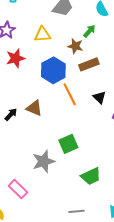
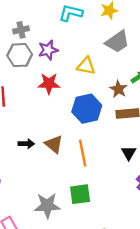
orange line: (70, 94) -> (83, 153), moved
black arrow: (11, 114) -> (26, 144), turned 32

